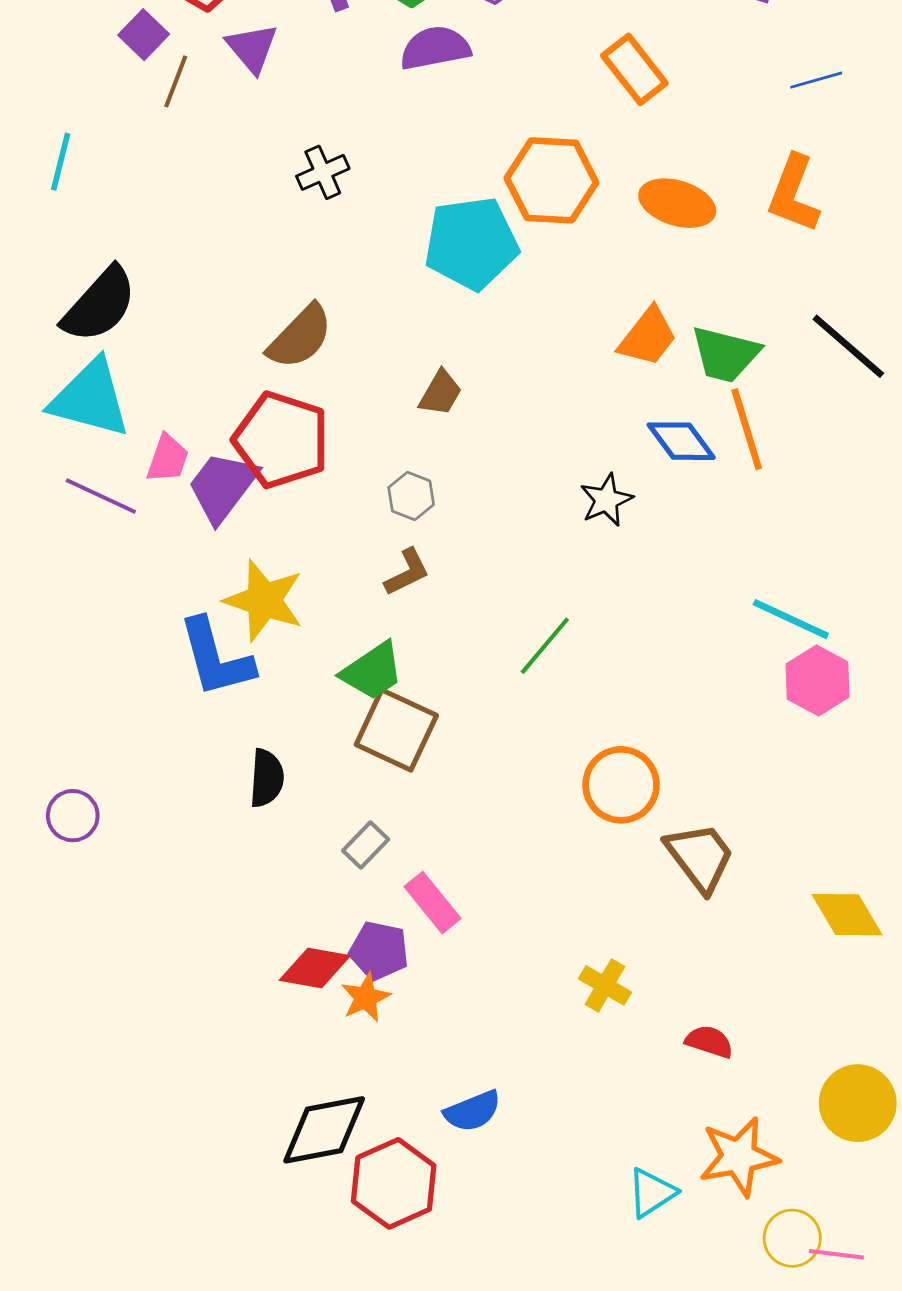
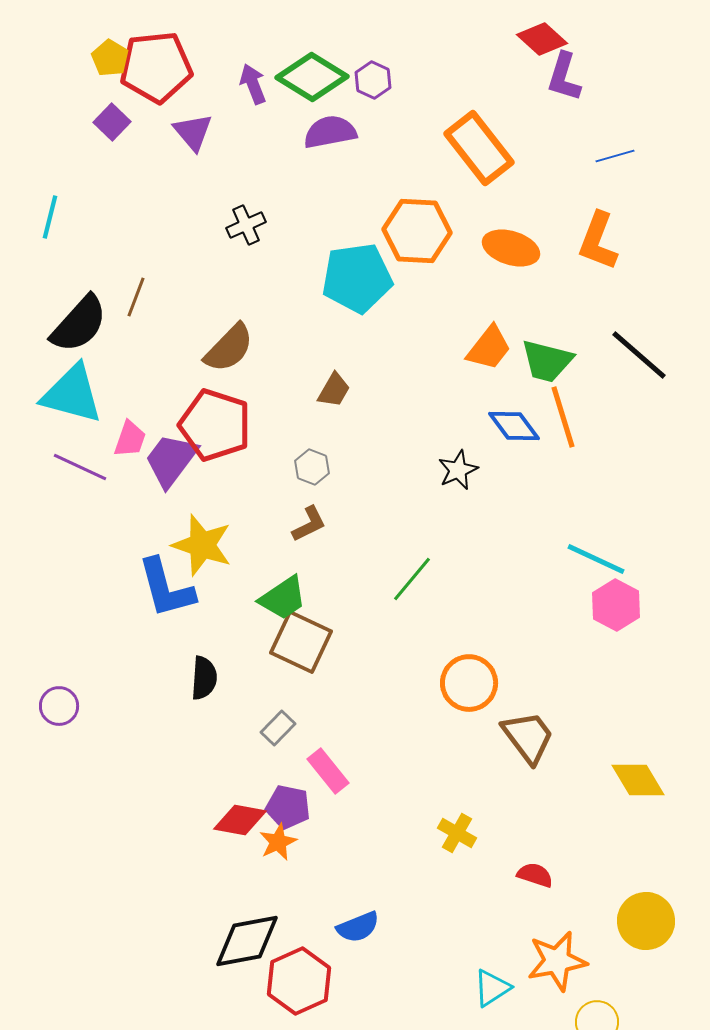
orange rectangle: (634, 69) -> (479, 148), size x1.4
brown line: (176, 81) -> (136, 297), moved

